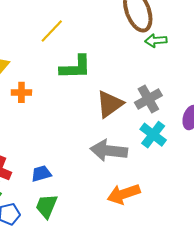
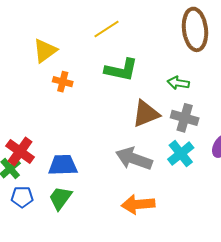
green arrow: (156, 41) -> (178, 83), moved
gray cross: (148, 99) -> (185, 118), turned 32
blue trapezoid: (41, 174) -> (63, 165), size x1.4

